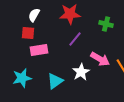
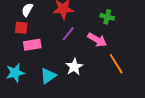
green cross: (106, 24) -> (107, 17), moved
pink arrow: (100, 59) -> (97, 40), moved

